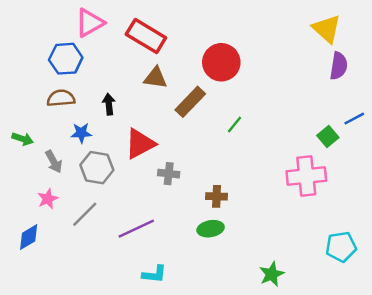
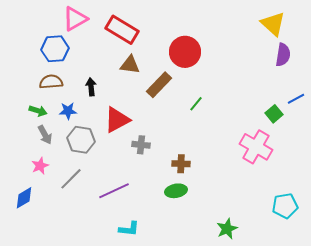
green arrow: (23, 139) -> (38, 111), moved
pink cross: (306, 176) -> (256, 147), turned 36

